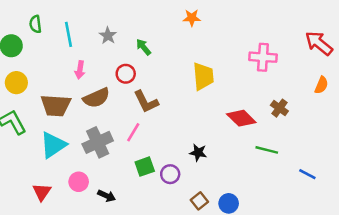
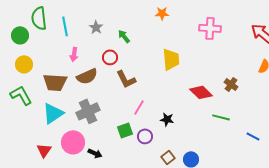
green semicircle: (35, 24) -> (39, 18), size x1.6
pink cross: (263, 57) -> (210, 28), moved
pink line: (133, 132) -> (139, 107), moved
pink circle: (79, 182) -> (73, 142), size x1.5

